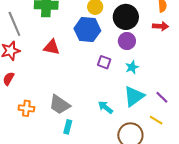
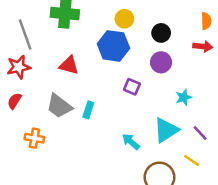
black circle: (126, 17) -> (161, 33), size x0.6
cyan star: (132, 67) -> (184, 97), moved
gray trapezoid: (60, 105) -> (59, 106), moved
cyan rectangle: (68, 127) -> (88, 110), moved

